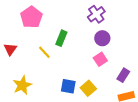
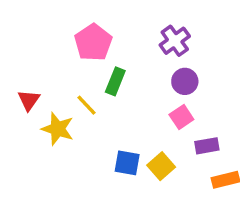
pink pentagon: (31, 17) -> (93, 42), moved
purple rectangle: (123, 75) -> (207, 146), moved, turned 48
yellow star: (22, 85) -> (58, 129), moved, turned -30

